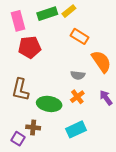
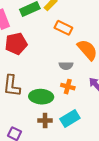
orange cross: (77, 97) -> (68, 87), turned -32
brown cross: (33, 127) -> (45, 120), moved

